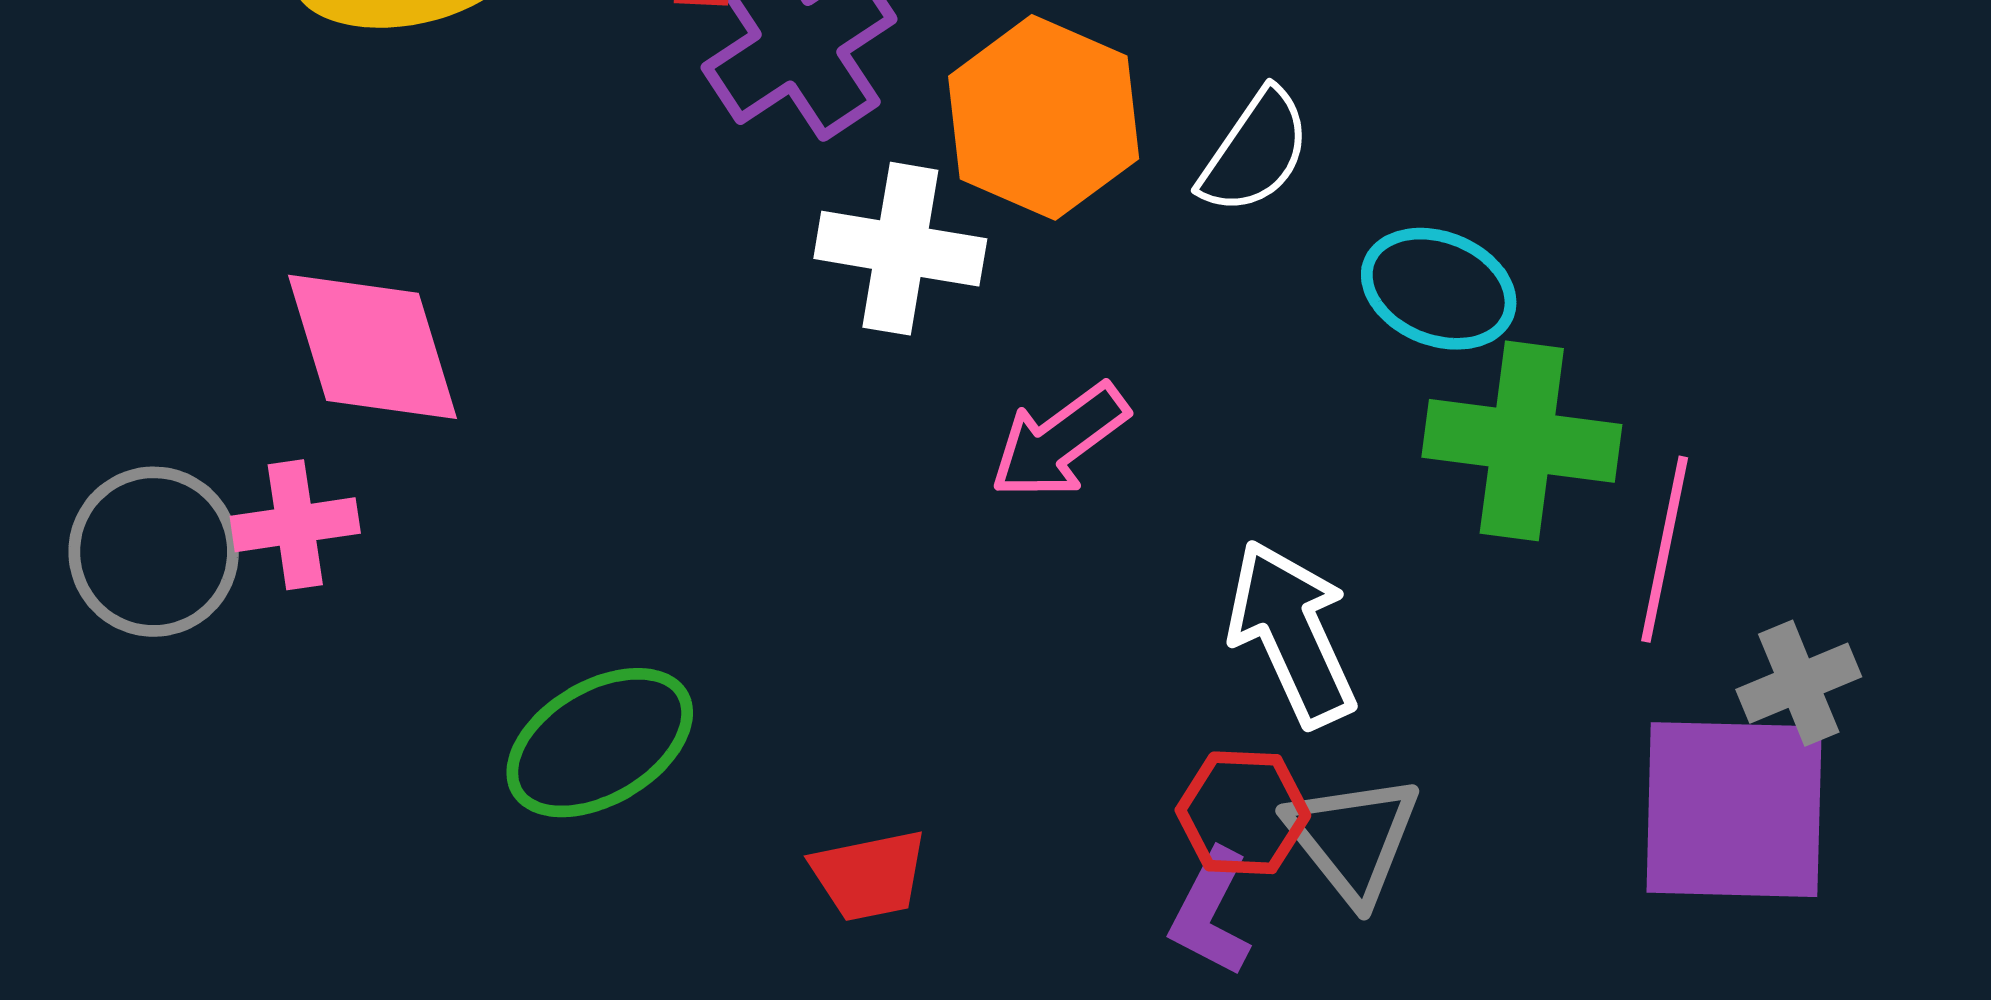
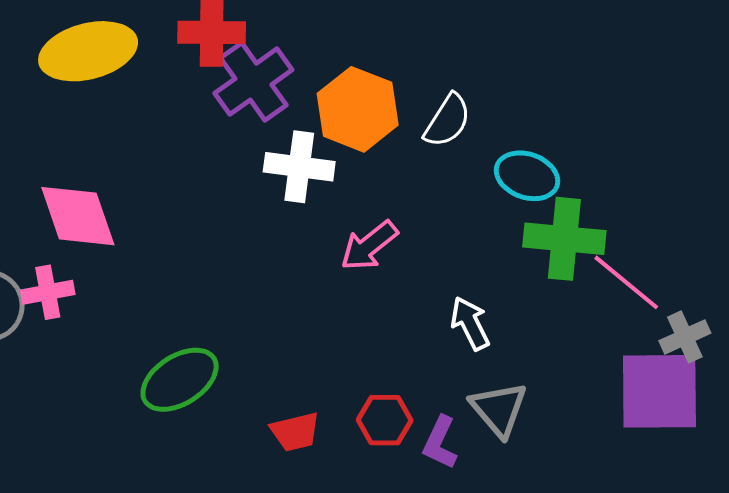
pink line: (1665, 549) -> (626, 282), turned -60
white arrow: (1292, 633) -> (470, 323), size x0.7
red hexagon: (1243, 813) -> (385, 420), moved

